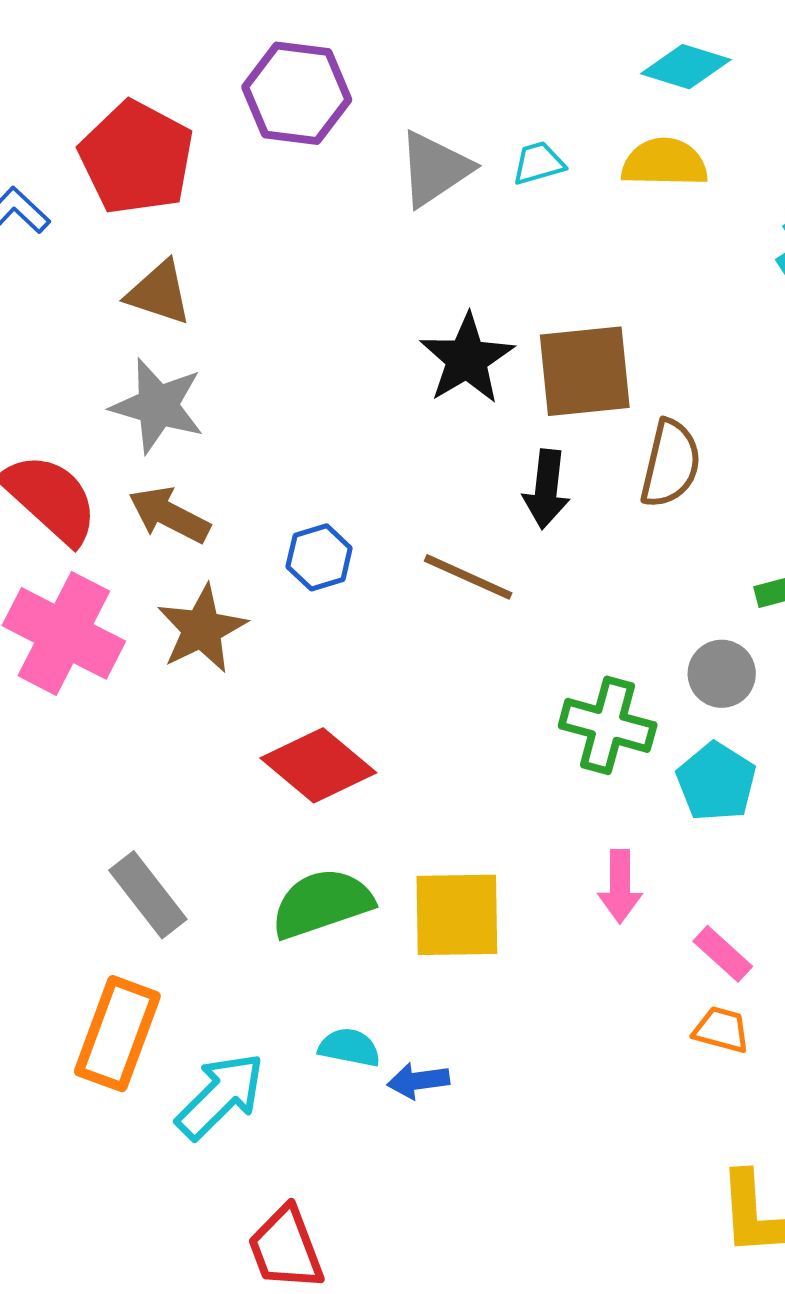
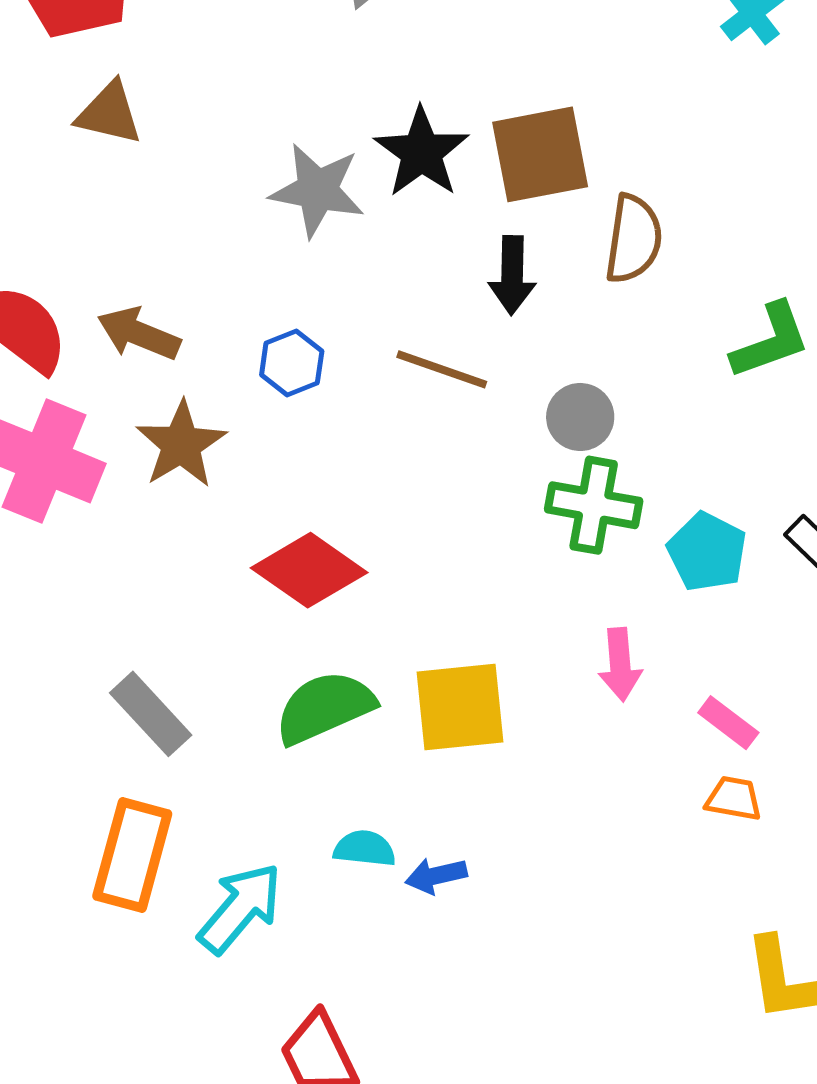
gray star: (158, 406) -> (317, 190), moved
gray circle: (722, 674) -> (580, 417), moved

